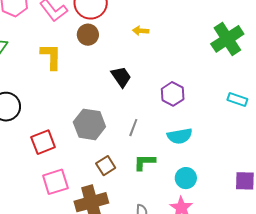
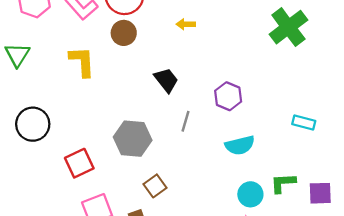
cyan rectangle: (237, 100) -> (304, 123), moved
gray line: (133, 128) -> (186, 121), moved
green L-shape: (144, 162) -> (283, 183), moved

